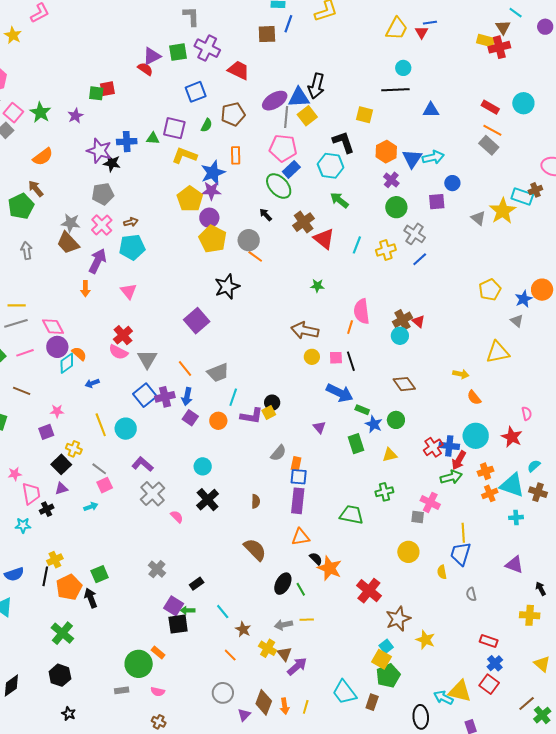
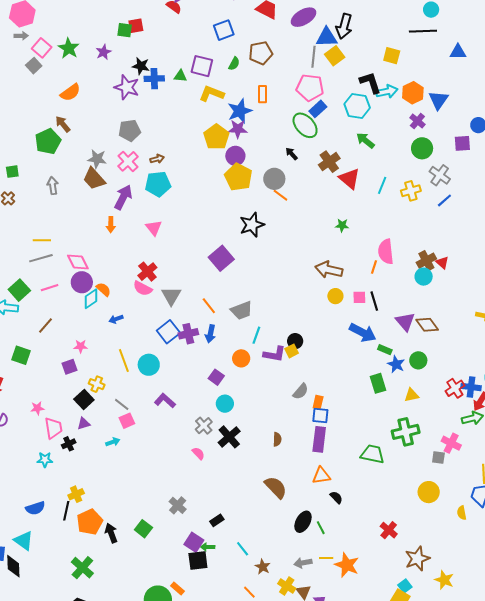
purple ellipse: (275, 101) -> (304, 17), moved
cyan arrow: (433, 157) -> (387, 91), moved
black star: (112, 163) -> (141, 66), moved
brown line: (22, 391) -> (46, 325), turned -72
purple square: (190, 418) -> (216, 377), moved
purple triangle: (319, 427) -> (405, 322), moved, size x1.5
green cross: (384, 492) -> (406, 432), size x1.5
gray cross: (153, 494) -> (204, 426), moved, size x0.7
orange star: (330, 568) -> (347, 565), moved
green square: (100, 574) -> (143, 529), moved, turned -30
red cross: (369, 591) -> (389, 530), size x0.7

